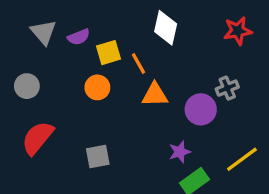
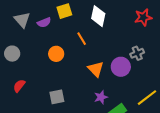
yellow square: (108, 53) -> (64, 11), moved
orange triangle: (155, 95) -> (96, 69), moved, turned 48
red semicircle: (38, 138) -> (19, 86), size x0.6
purple star: (180, 152) -> (101, 97), moved

